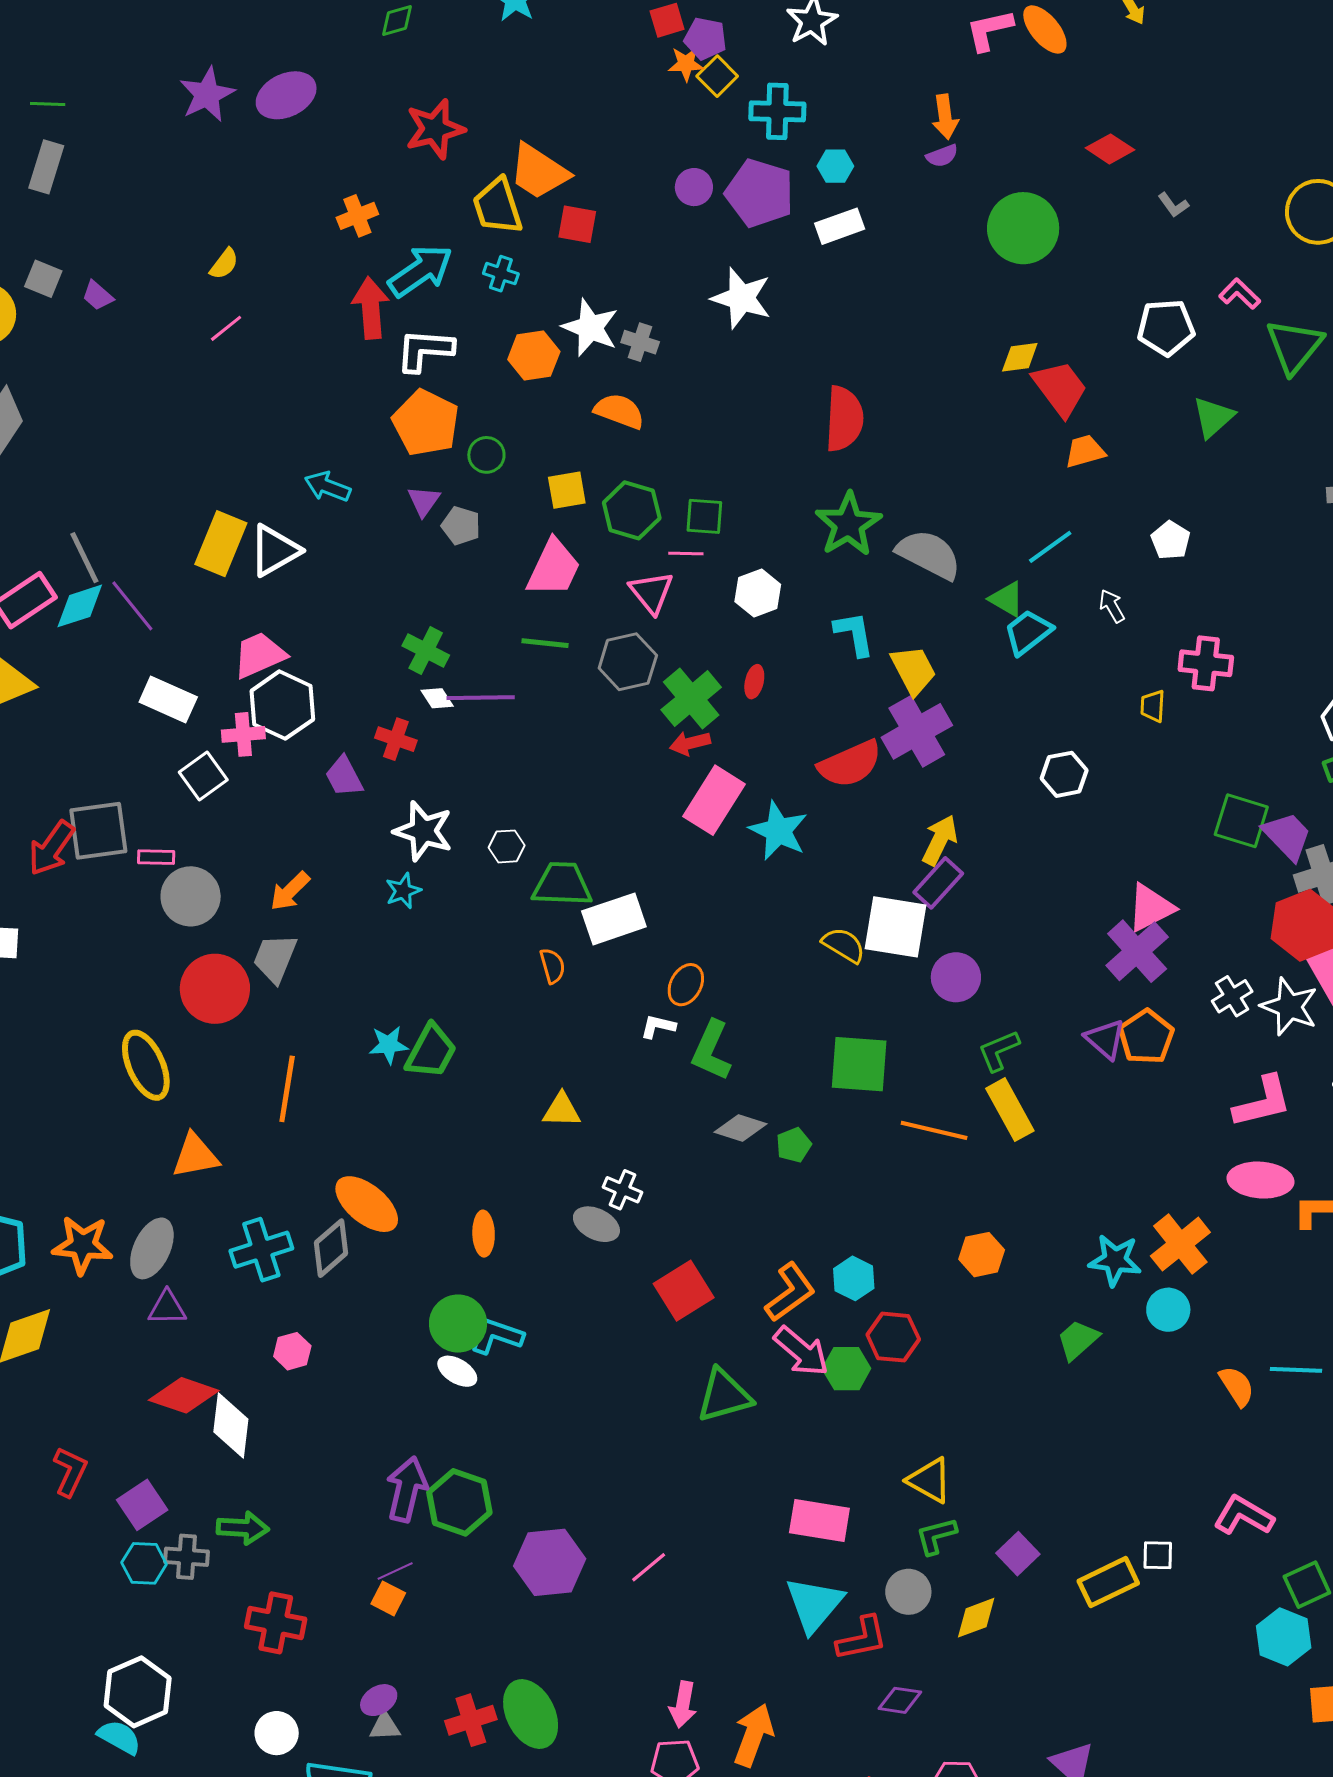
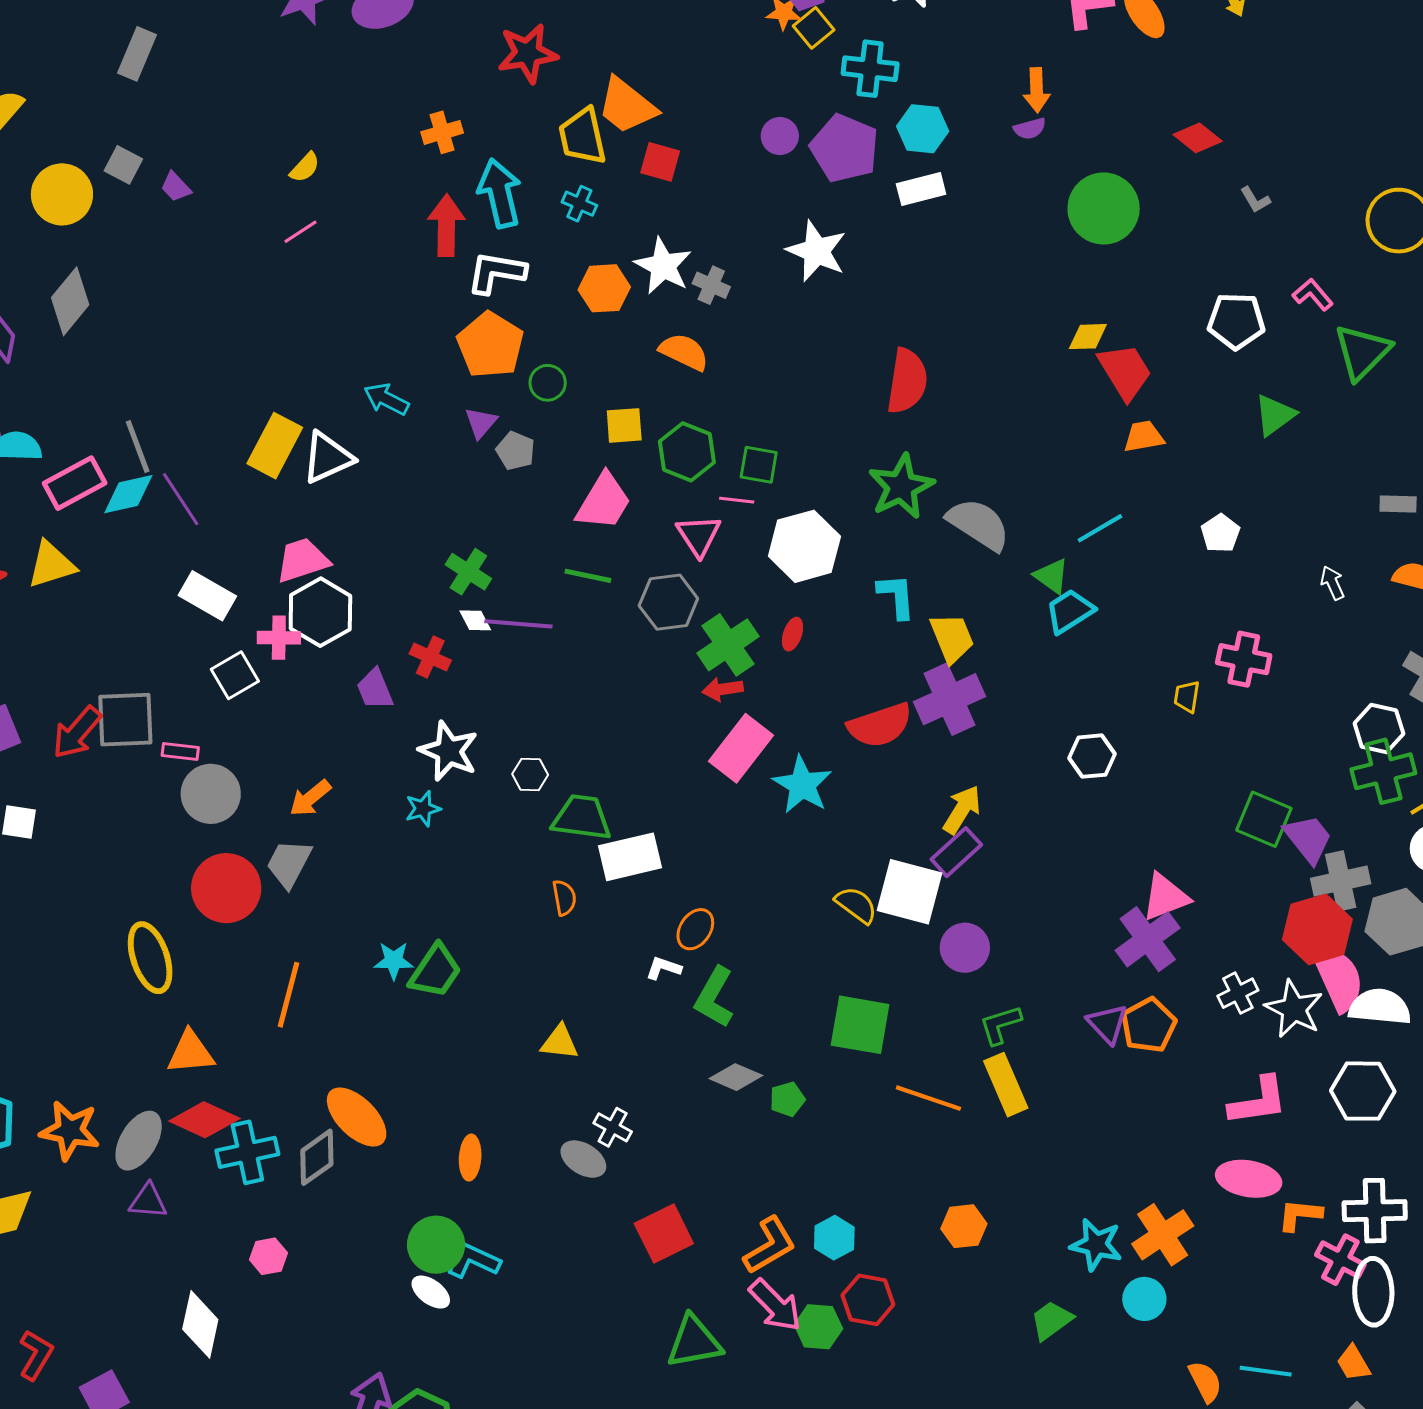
cyan hexagon: (835, 166) -> (923, 129), size x1.4
cyan arrow: (421, 271) -> (500, 193), turned -74
white hexagon: (758, 593) -> (804, 546), size x1.5
white arrow: (1112, 606) -> (1332, 583), moved
red diamond: (184, 1395) -> (204, 1120), moved

